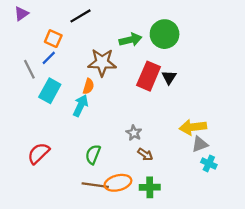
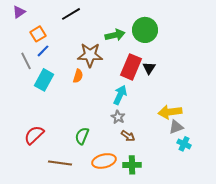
orange square: (53, 39) -> (38, 34), moved, turned 35
cyan arrow: (80, 106) -> (120, 95), moved
brown line: (95, 185) -> (60, 163), moved

